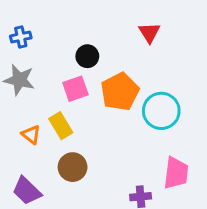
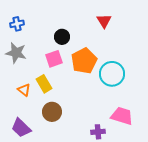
pink trapezoid: (176, 173) -> (122, 116), turned -80

